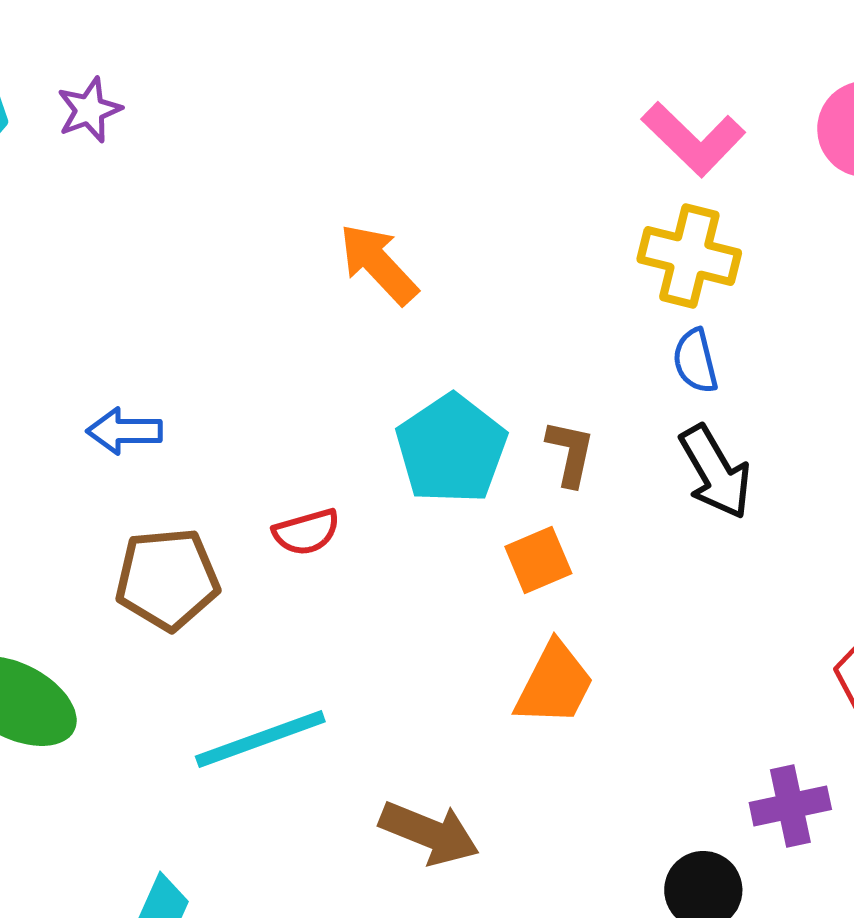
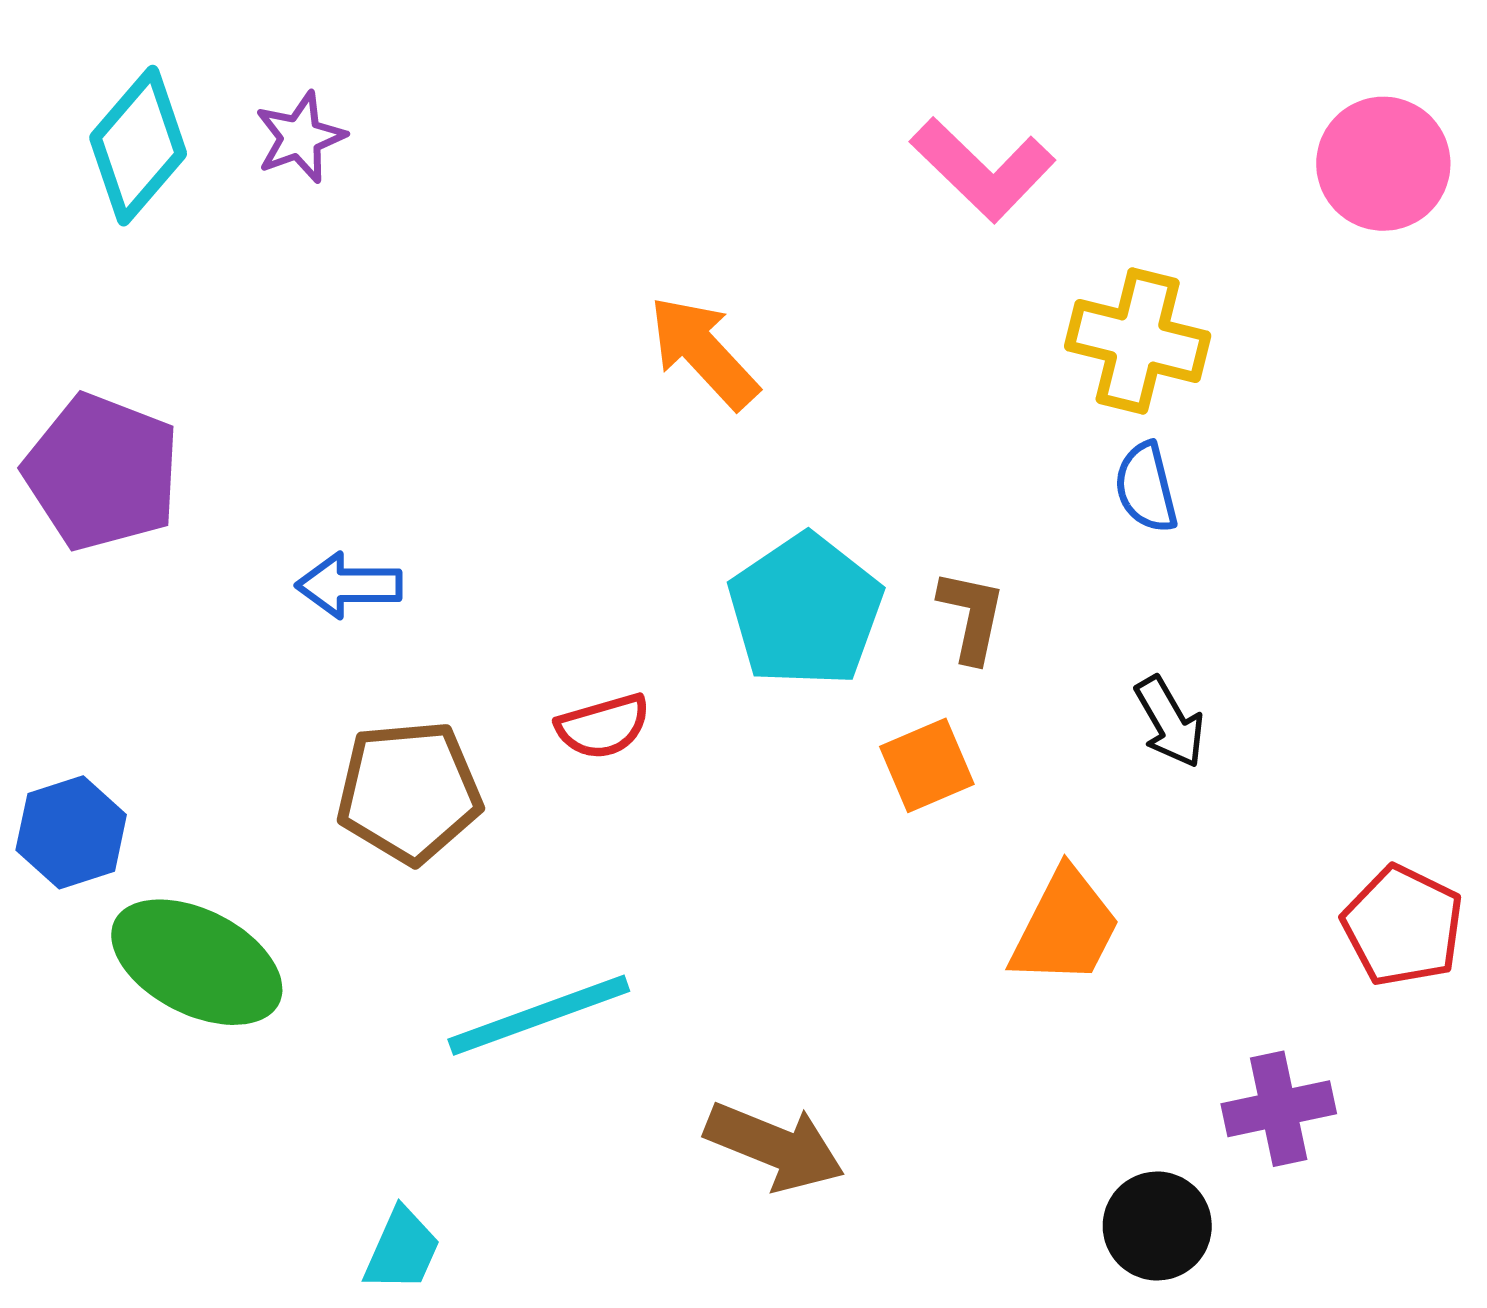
pink L-shape: (693, 139) -> (983, 169), moved
black arrow: (715, 472) -> (1170, 722), moved, size x0.7
orange trapezoid: (554, 684) -> (1065, 927), moved

